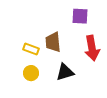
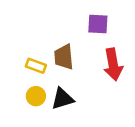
black triangle: (65, 72) -> (62, 99), moved

